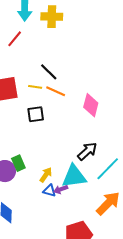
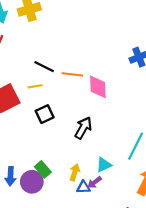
orange line: (56, 91) -> (72, 74), moved
black arrow: (87, 151) -> (83, 128), moved
cyan triangle: (74, 176) -> (104, 165), size x0.6

